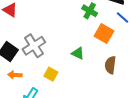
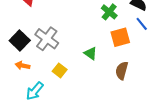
orange square: (104, 33) -> (120, 37), turned 36
gray cross: (34, 46) -> (47, 39), turned -30

